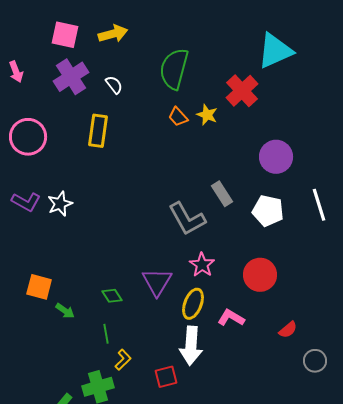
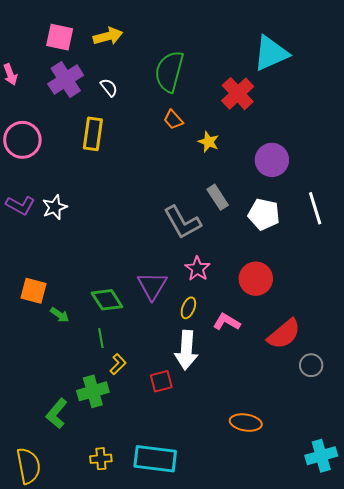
yellow star: (207, 115) -> (209, 142), moved
green diamond: (112, 296) -> (107, 300), size x1.5
yellow ellipse: (193, 304) -> (188, 308), size x0.7
red semicircle: (288, 330) -> (284, 334), size x1.8

